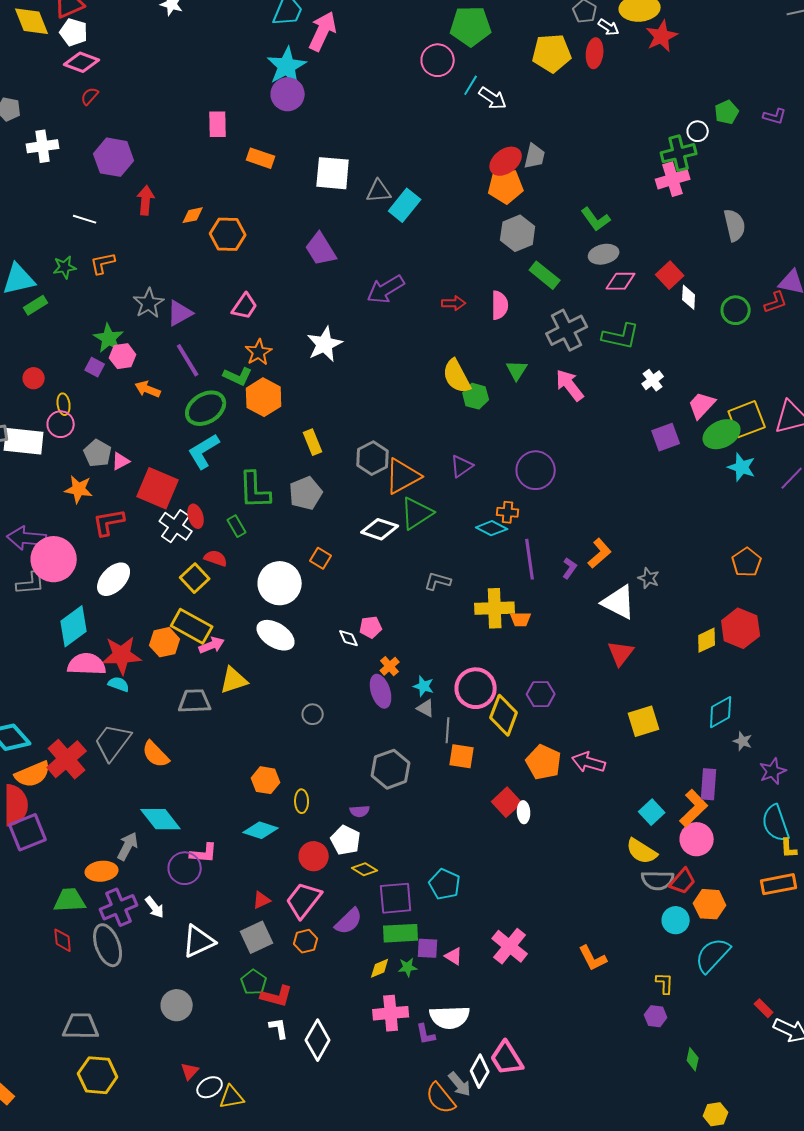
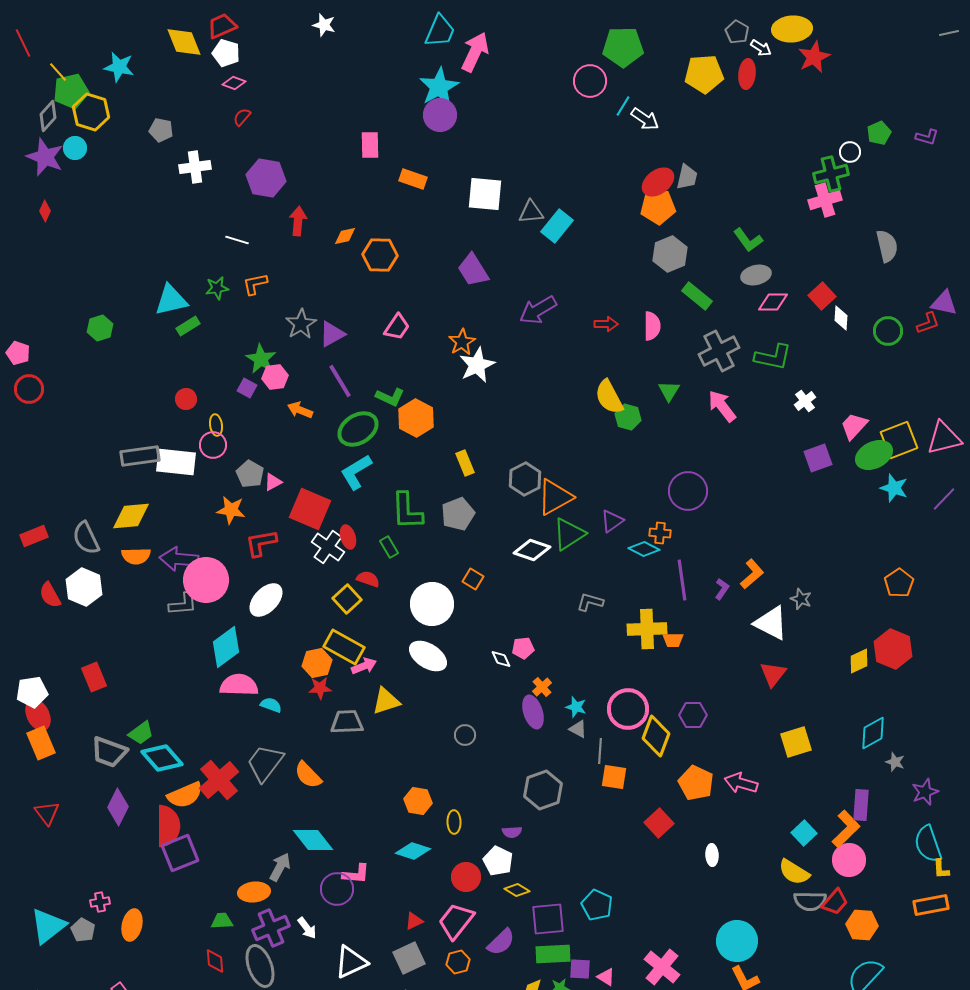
pink diamond: (82, 62) -> (234, 83), size x0.7
orange star: (259, 352) -> (462, 342), moved
purple triangle: (462, 466) -> (612, 521), moved
red star: (122, 655) -> (320, 688), moved, size x0.6
white ellipse: (524, 812) -> (712, 855), moved
green trapezoid: (70, 900) -> (222, 921), size x0.7
cyan circle: (676, 920) -> (737, 941), moved, size x1.5

